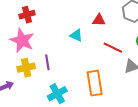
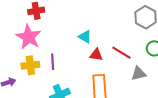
red triangle: (99, 20) -> (96, 55), moved

